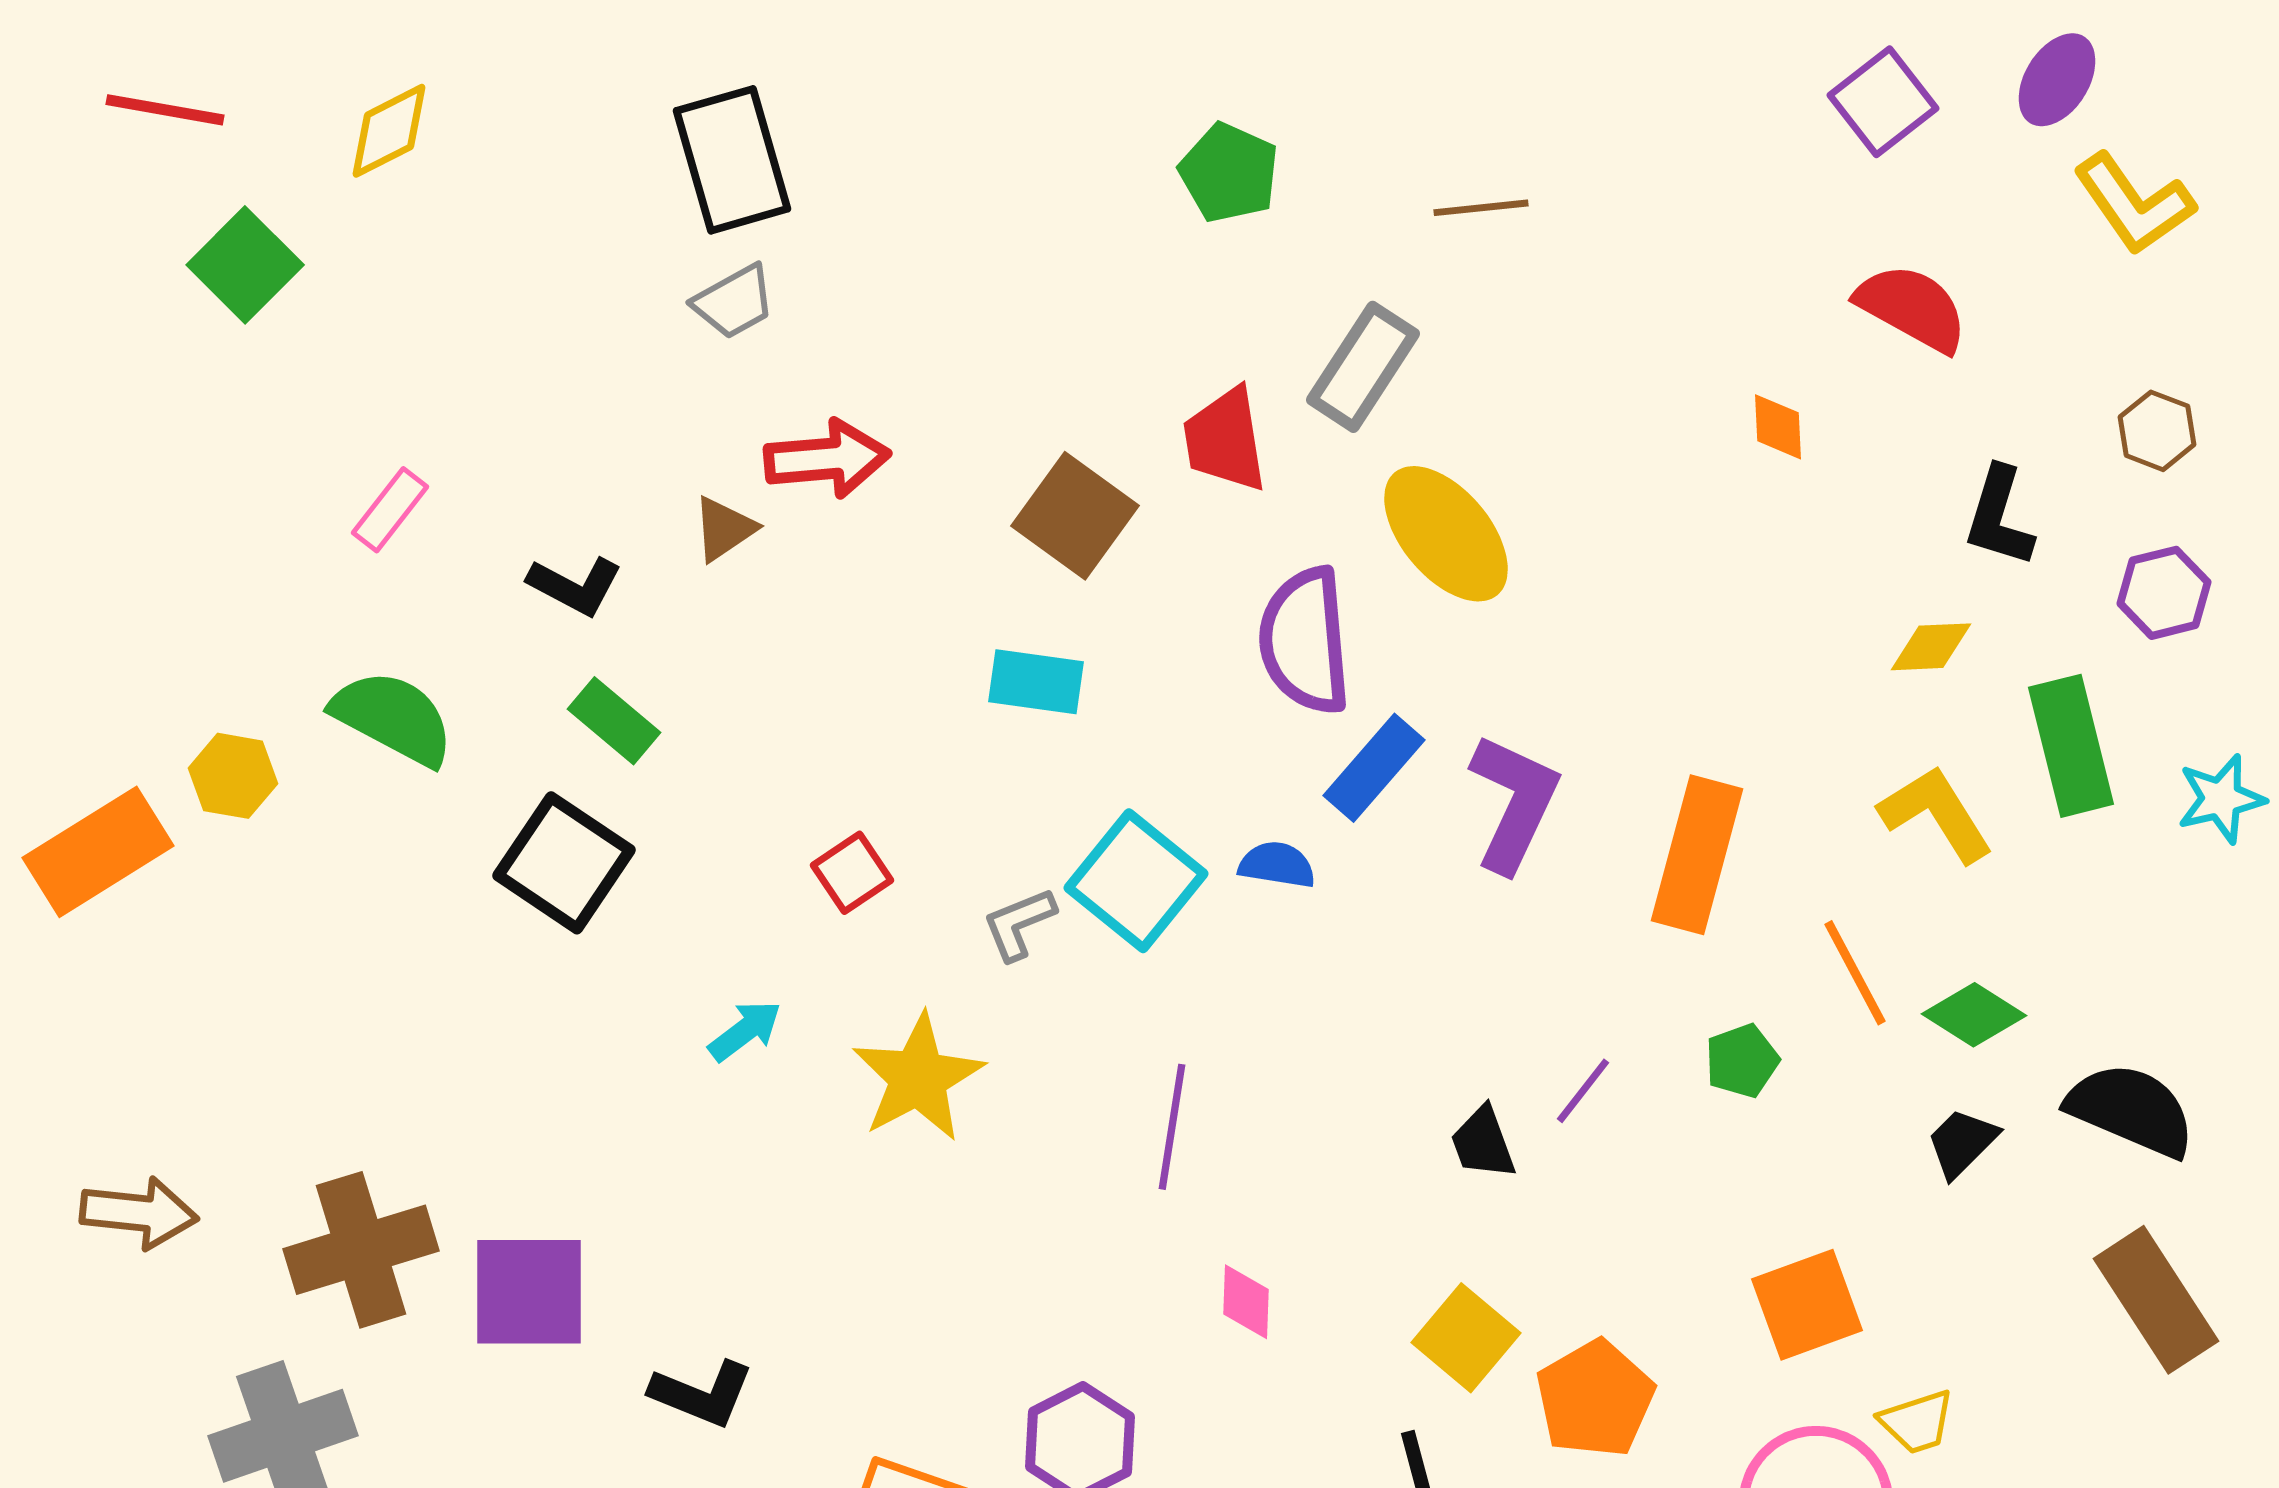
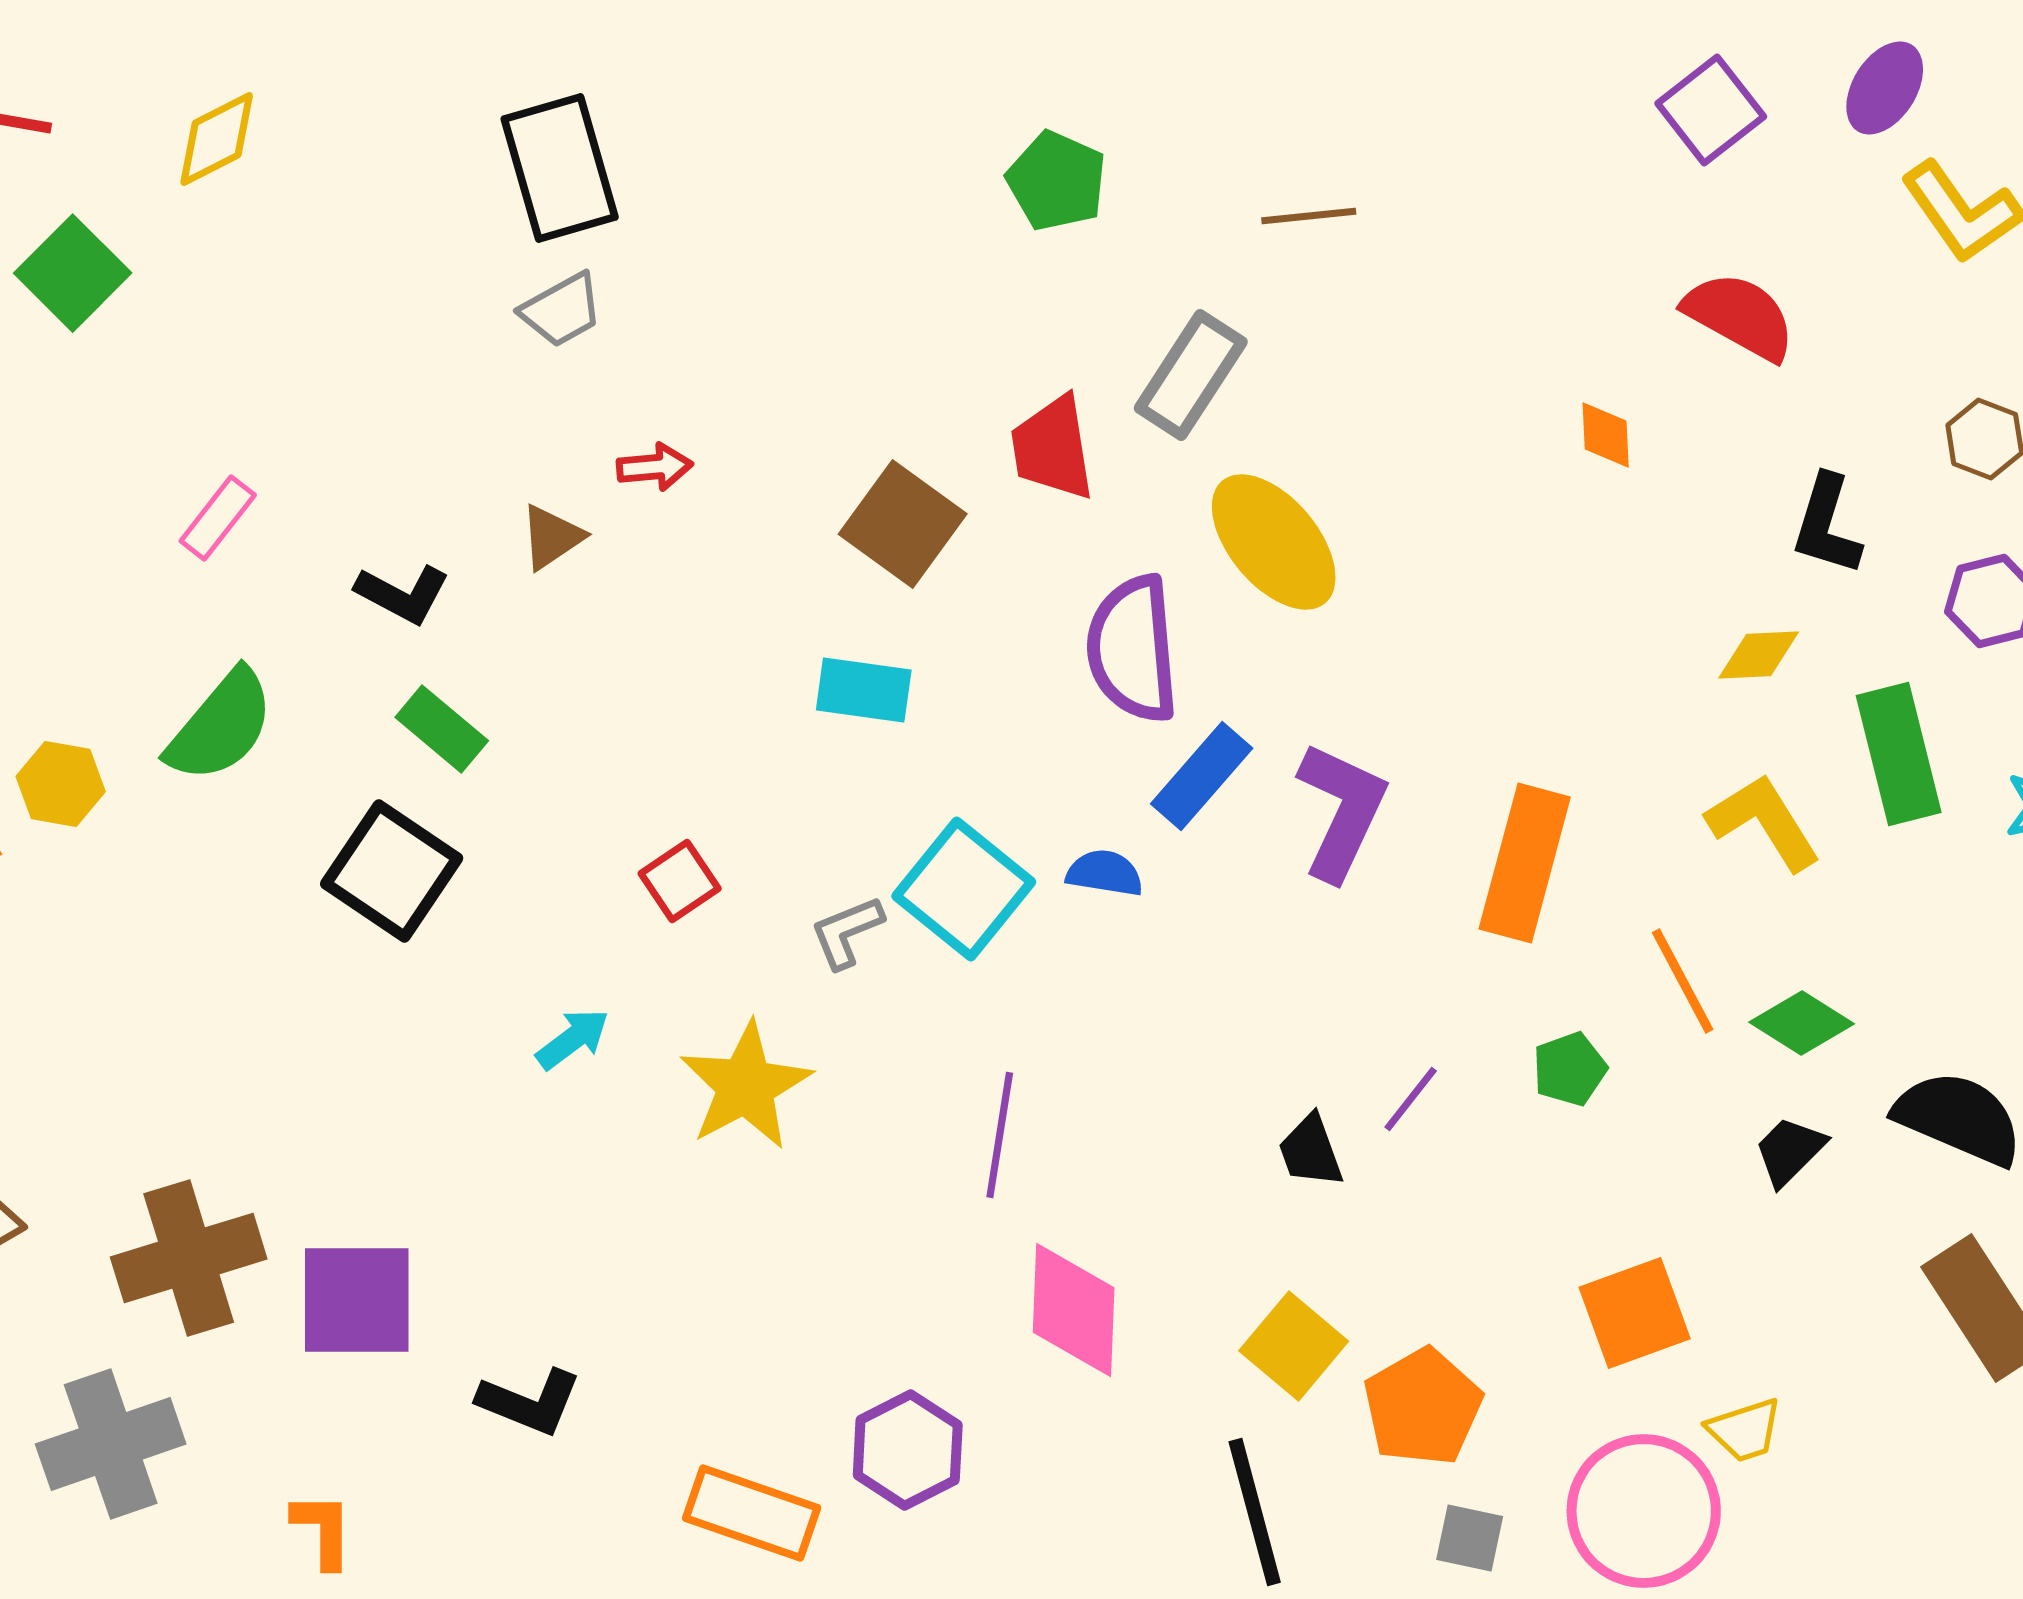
red arrow: (827, 459) -> (655, 467), size x0.6
green semicircle: (393, 718) -> (221, 726), turned 102
pink diamond: (1246, 1302) -> (1074, 1310), size x1.8

